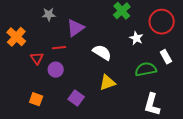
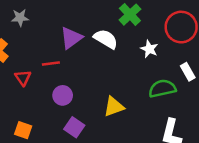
gray star: (49, 14) -> (20, 18), moved
white semicircle: (102, 52) -> (106, 39), moved
purple circle: (56, 70) -> (63, 95), moved

